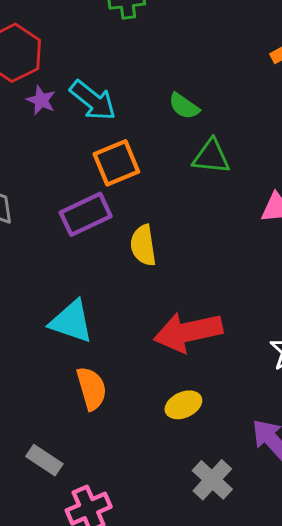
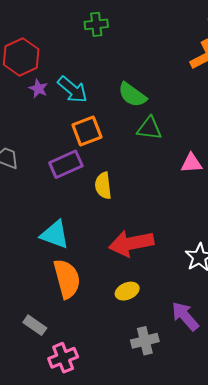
green semicircle: (184, 106) -> (132, 95), size x1.4
orange semicircle: (92, 388) -> (67, 279), size x1.4
gray cross: (212, 480) -> (145, 341), turned 32

